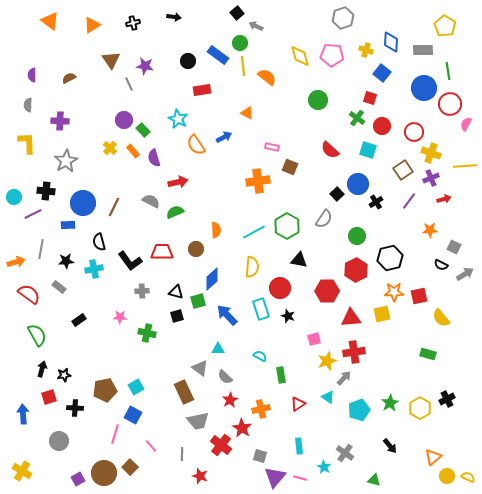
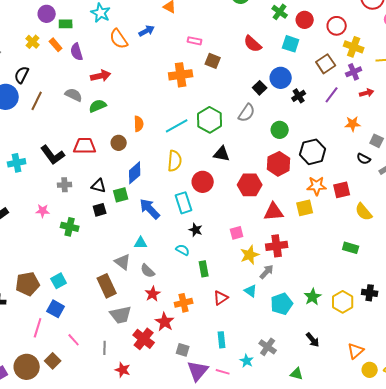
green rectangle: (143, 130) -> (66, 24), turned -48
black semicircle: (99, 242) -> (22, 75), moved, turned 42
black star: (288, 316) -> (196, 230), moved
black cross: (447, 399) -> (370, 293), turned 35

